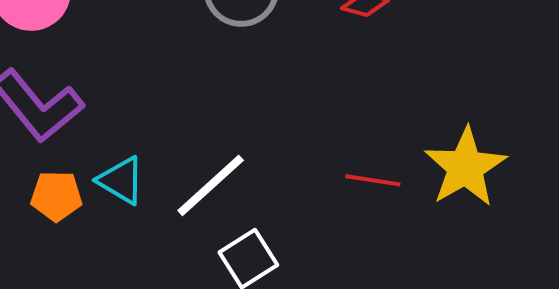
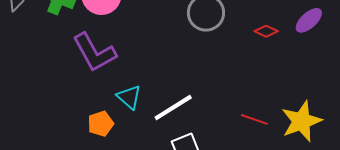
orange pentagon: (56, 196) -> (101, 124), moved, turned -30

